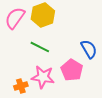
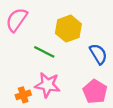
yellow hexagon: (43, 15) -> (68, 29), moved
pink pentagon: (72, 70) -> (95, 92), moved

